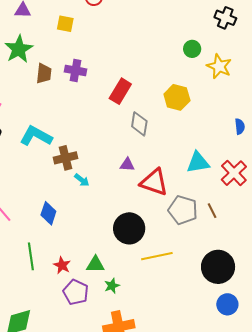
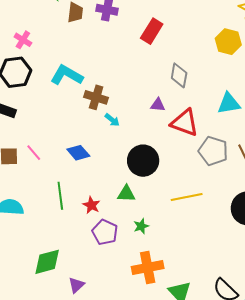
yellow hexagon: (177, 97) -> (228, 42), moved
gray diamond: (139, 124) -> (179, 75), moved
brown cross: (65, 158) -> (96, 97), turned 30
blue diamond: (48, 213) -> (78, 153), turned -60
black circle: (129, 228) -> (143, 161), moved
green triangle: (95, 264) -> (126, 194), moved

